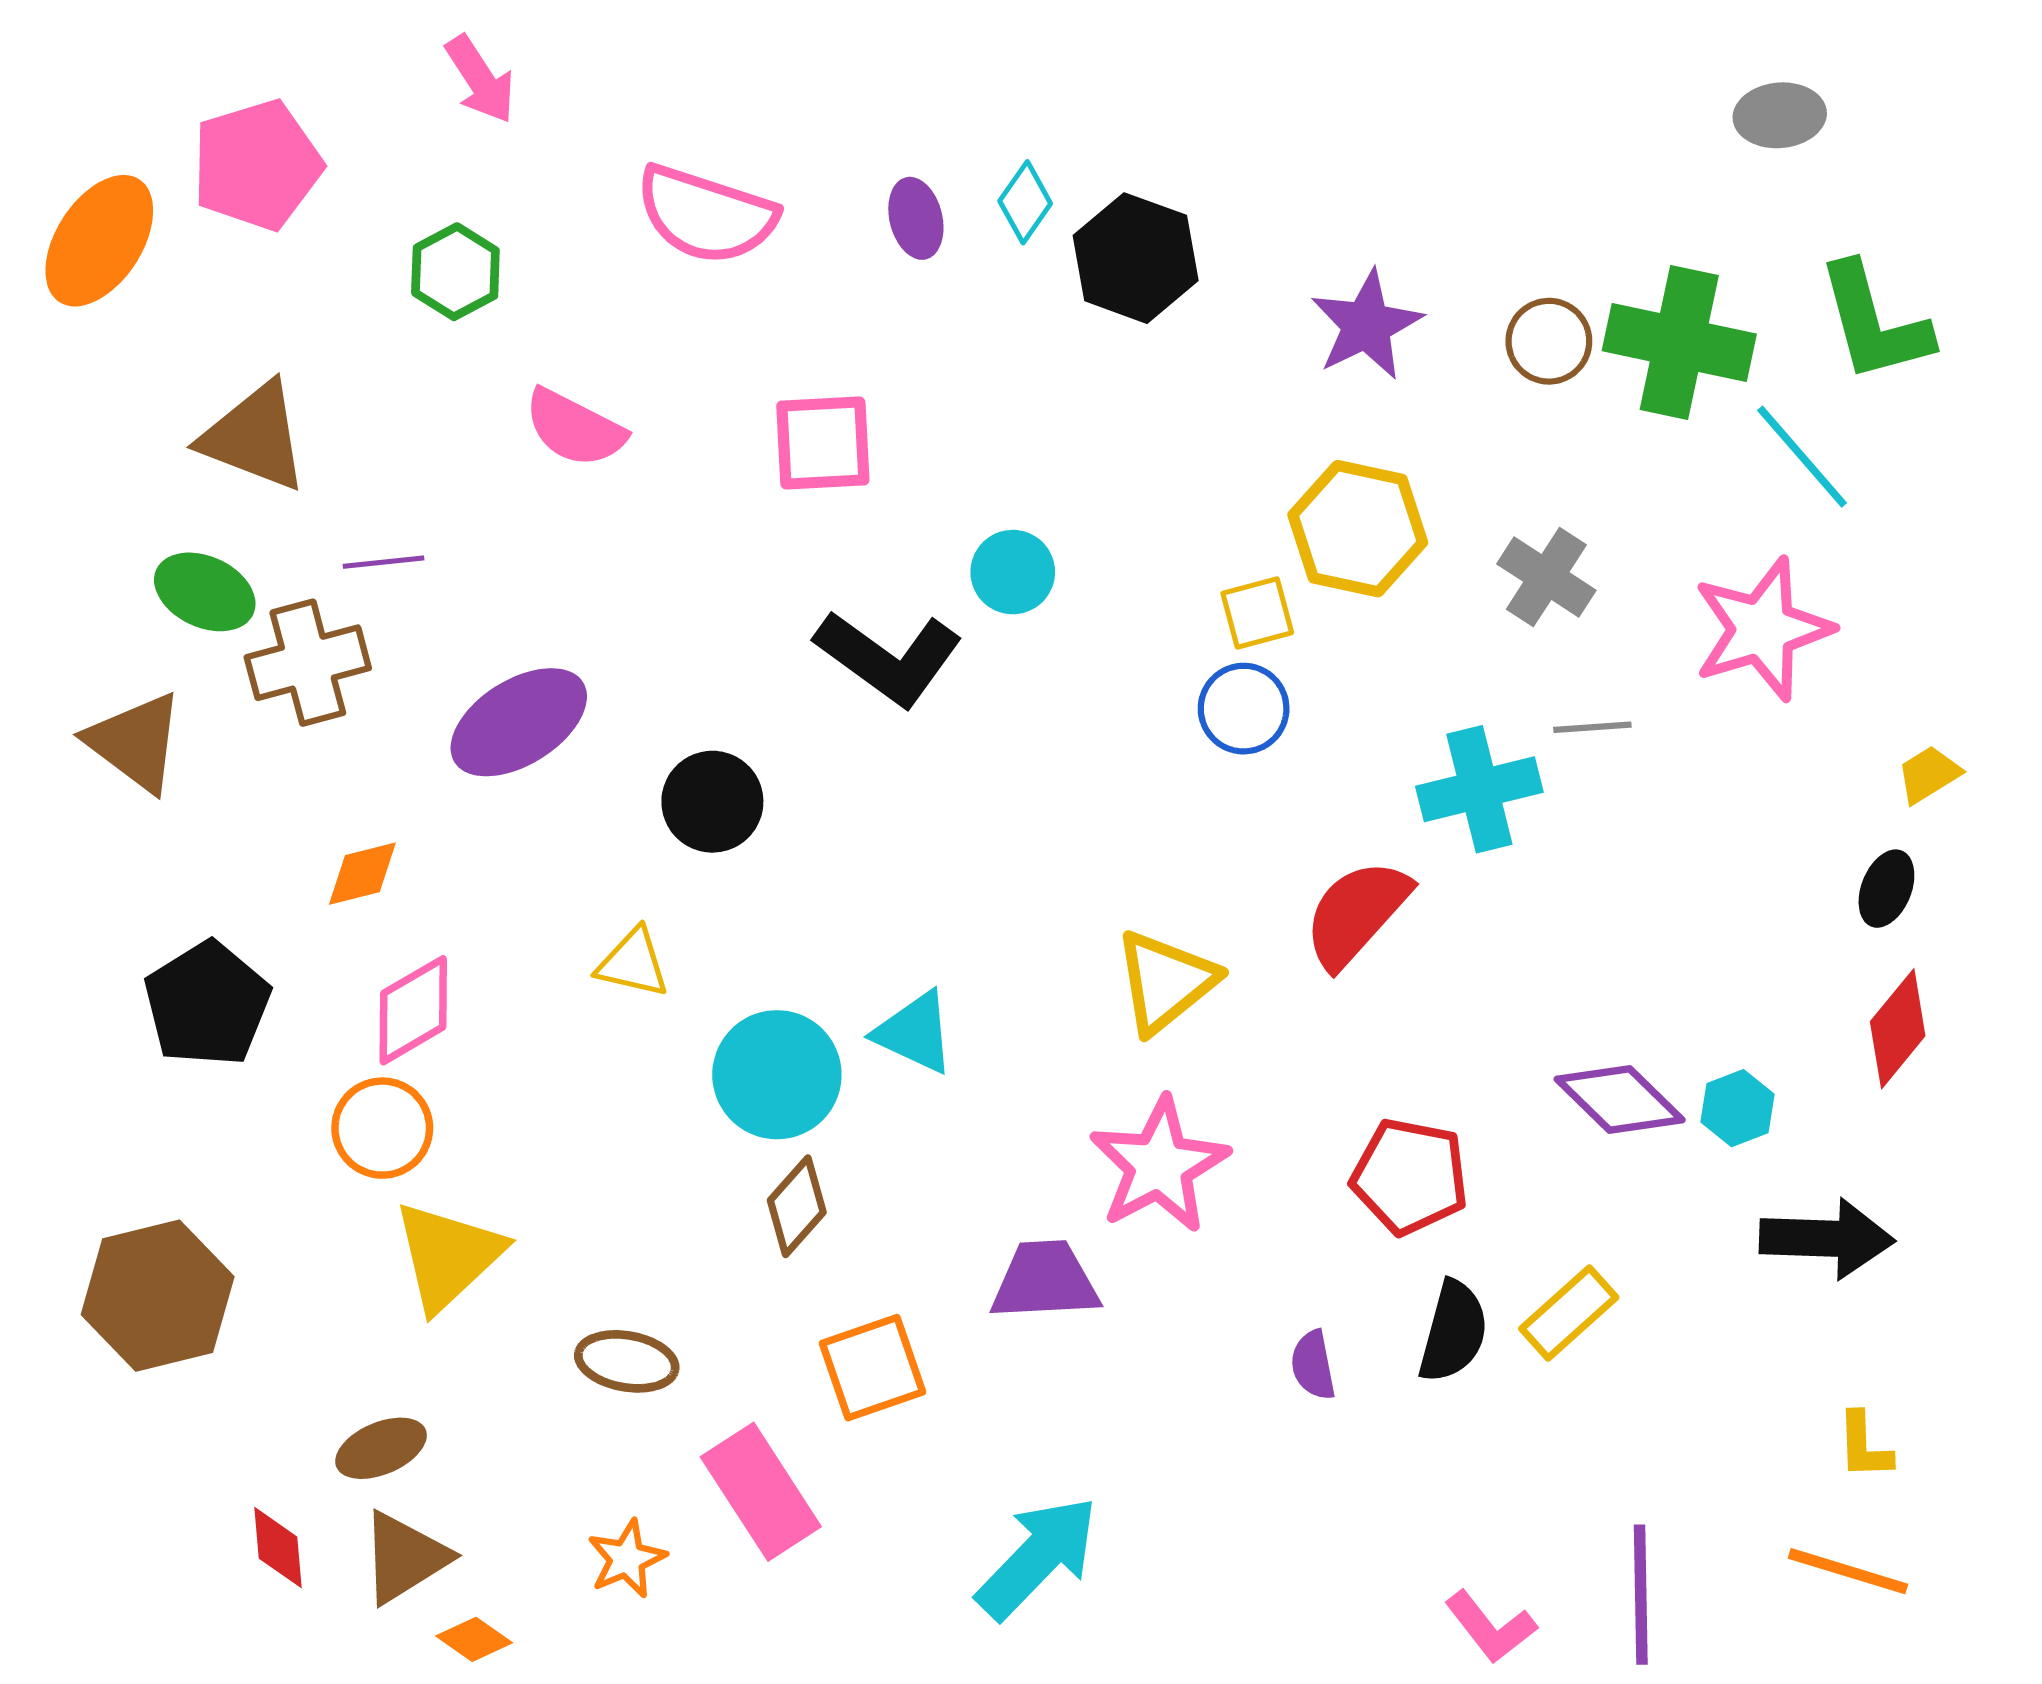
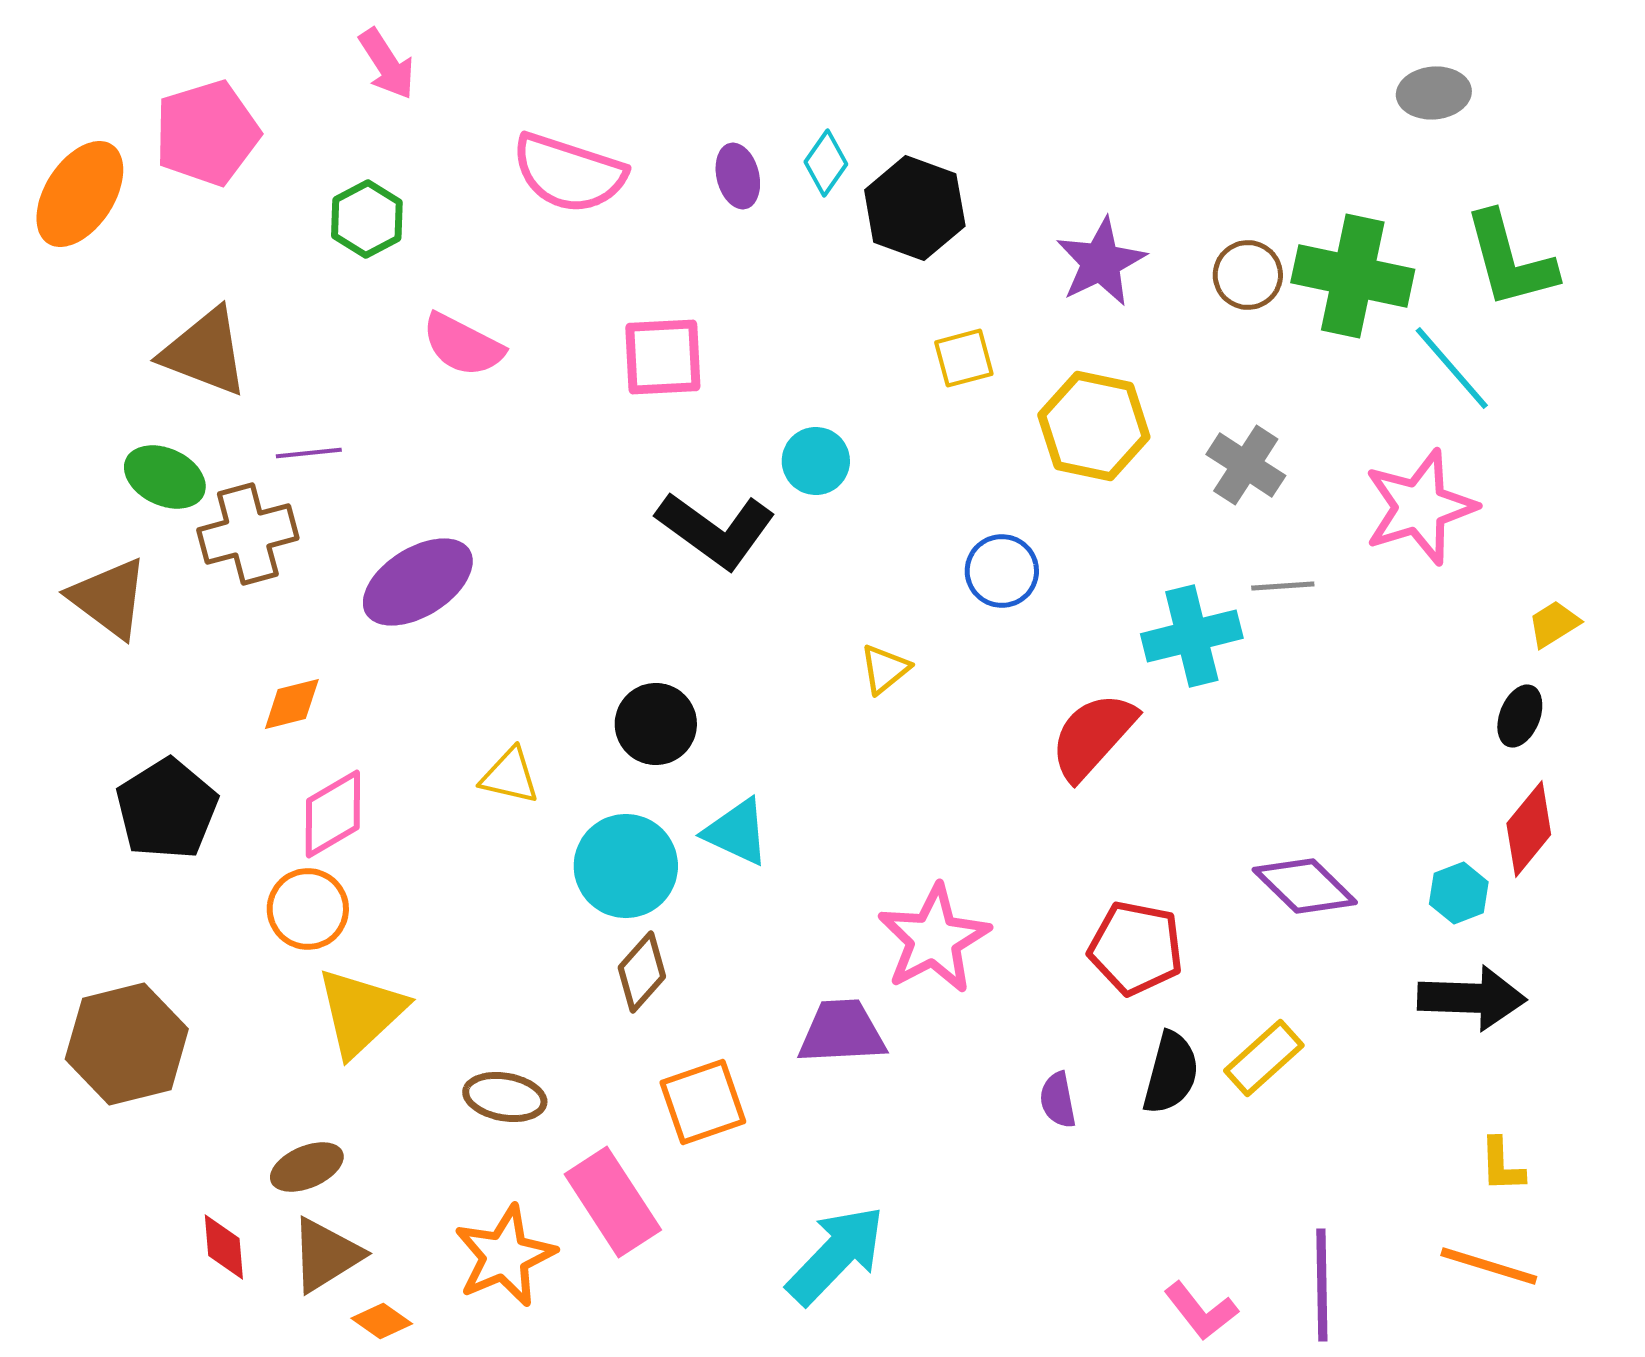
yellow square: (1257, 613) -> (964, 358), moved
black circle: (712, 802) -> (656, 724), moved
yellow triangle: (1165, 982) -> (885, 669), moved, size x0.6
cyan hexagon: (1738, 1108) -> (1459, 893), moved
orange star: (627, 1559) -> (505, 1256), size x1.6

